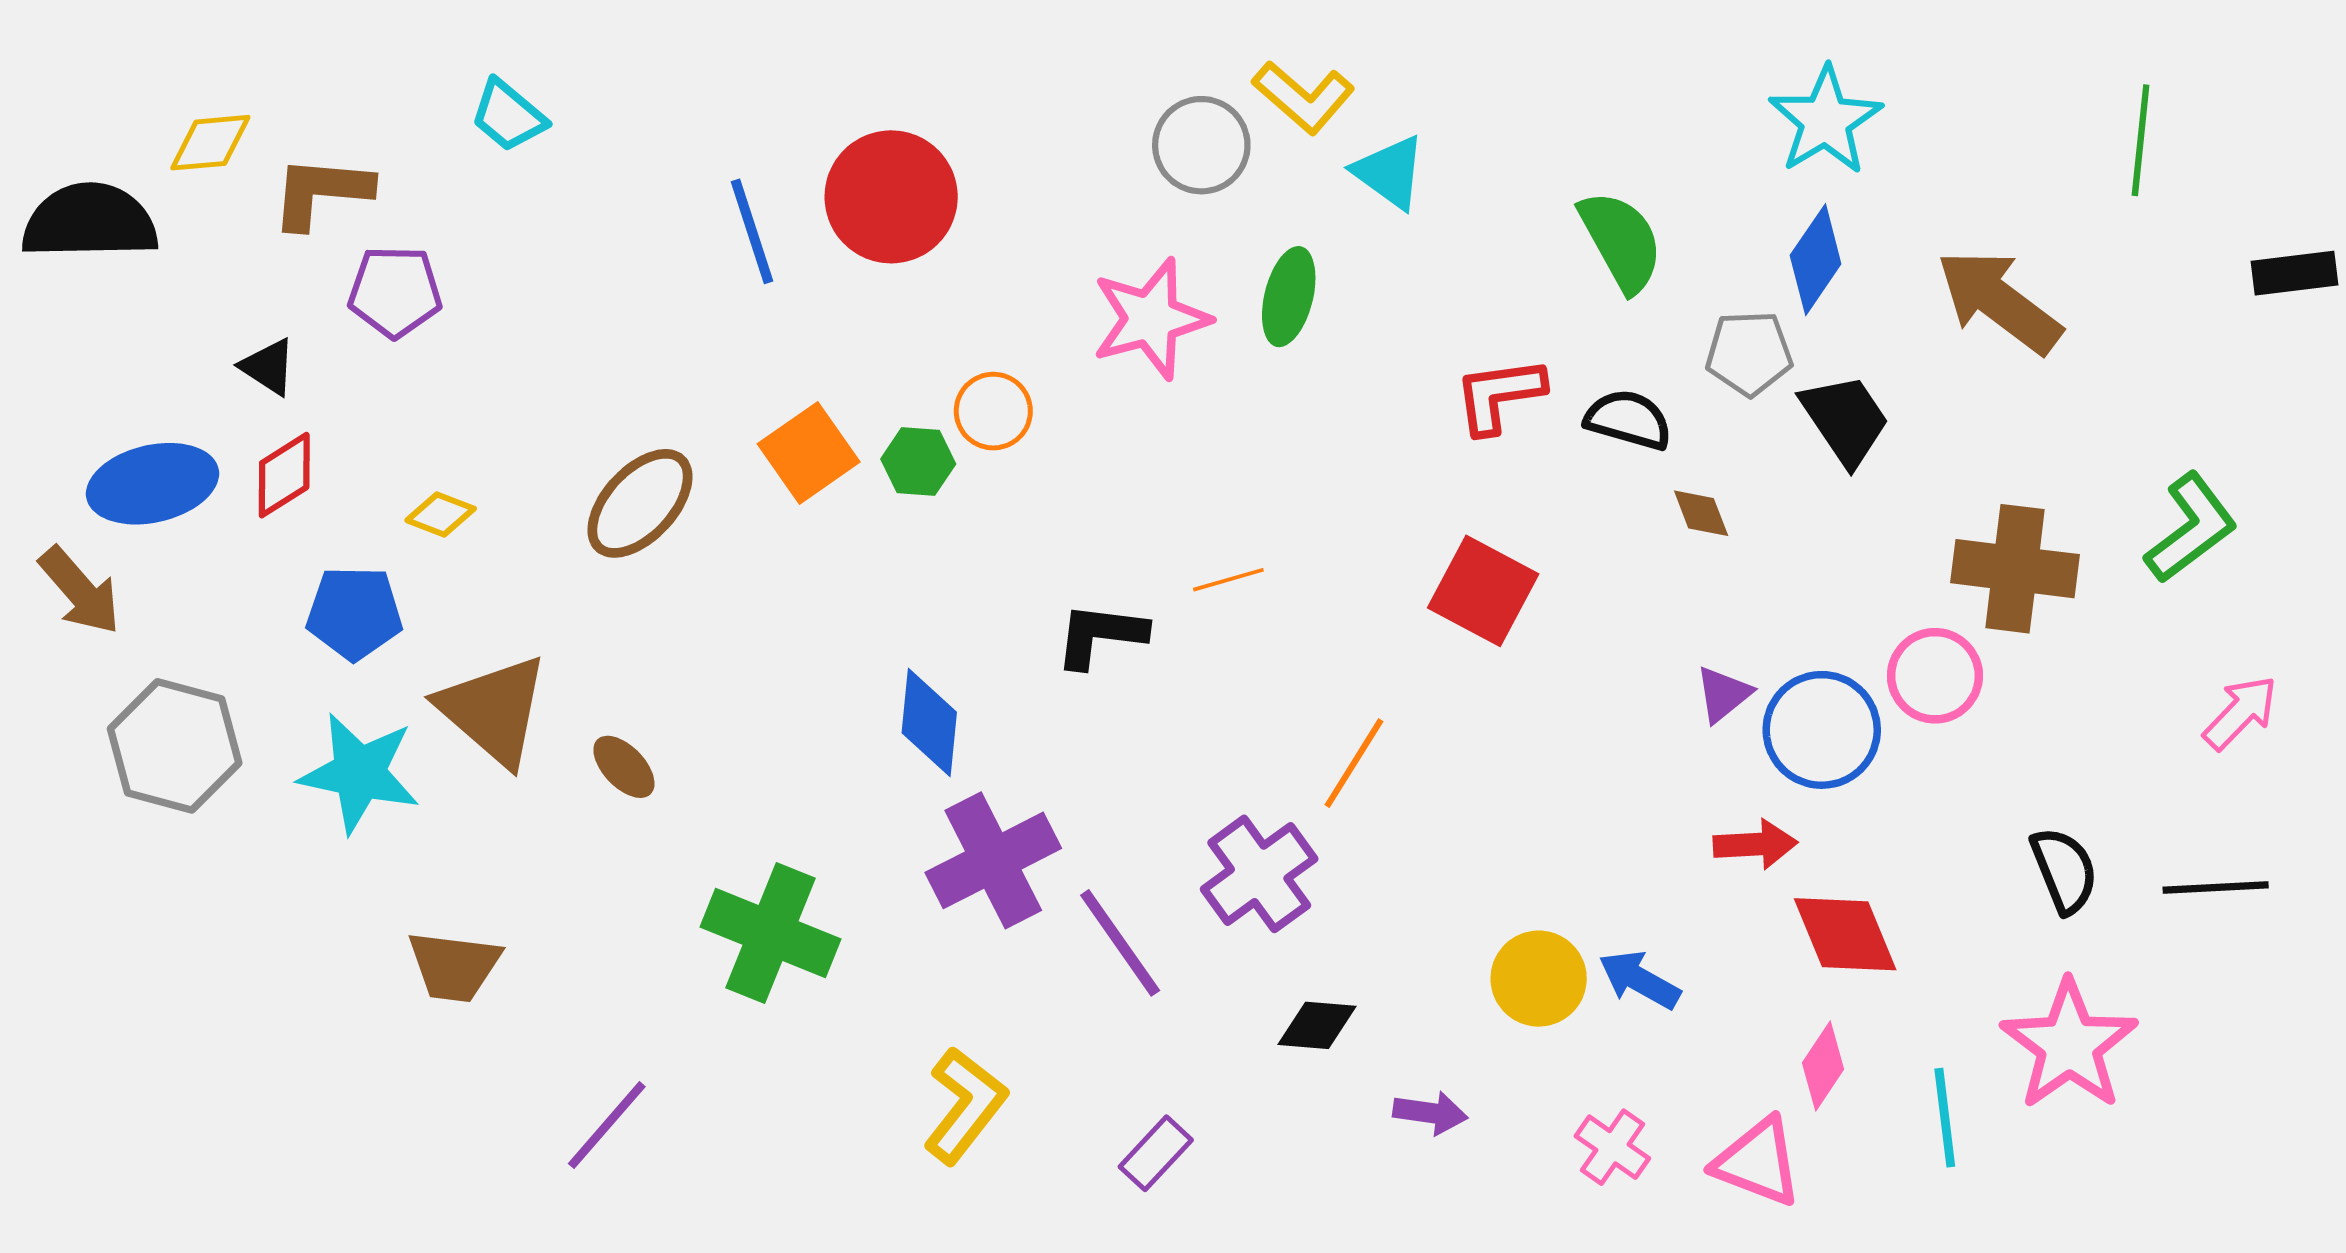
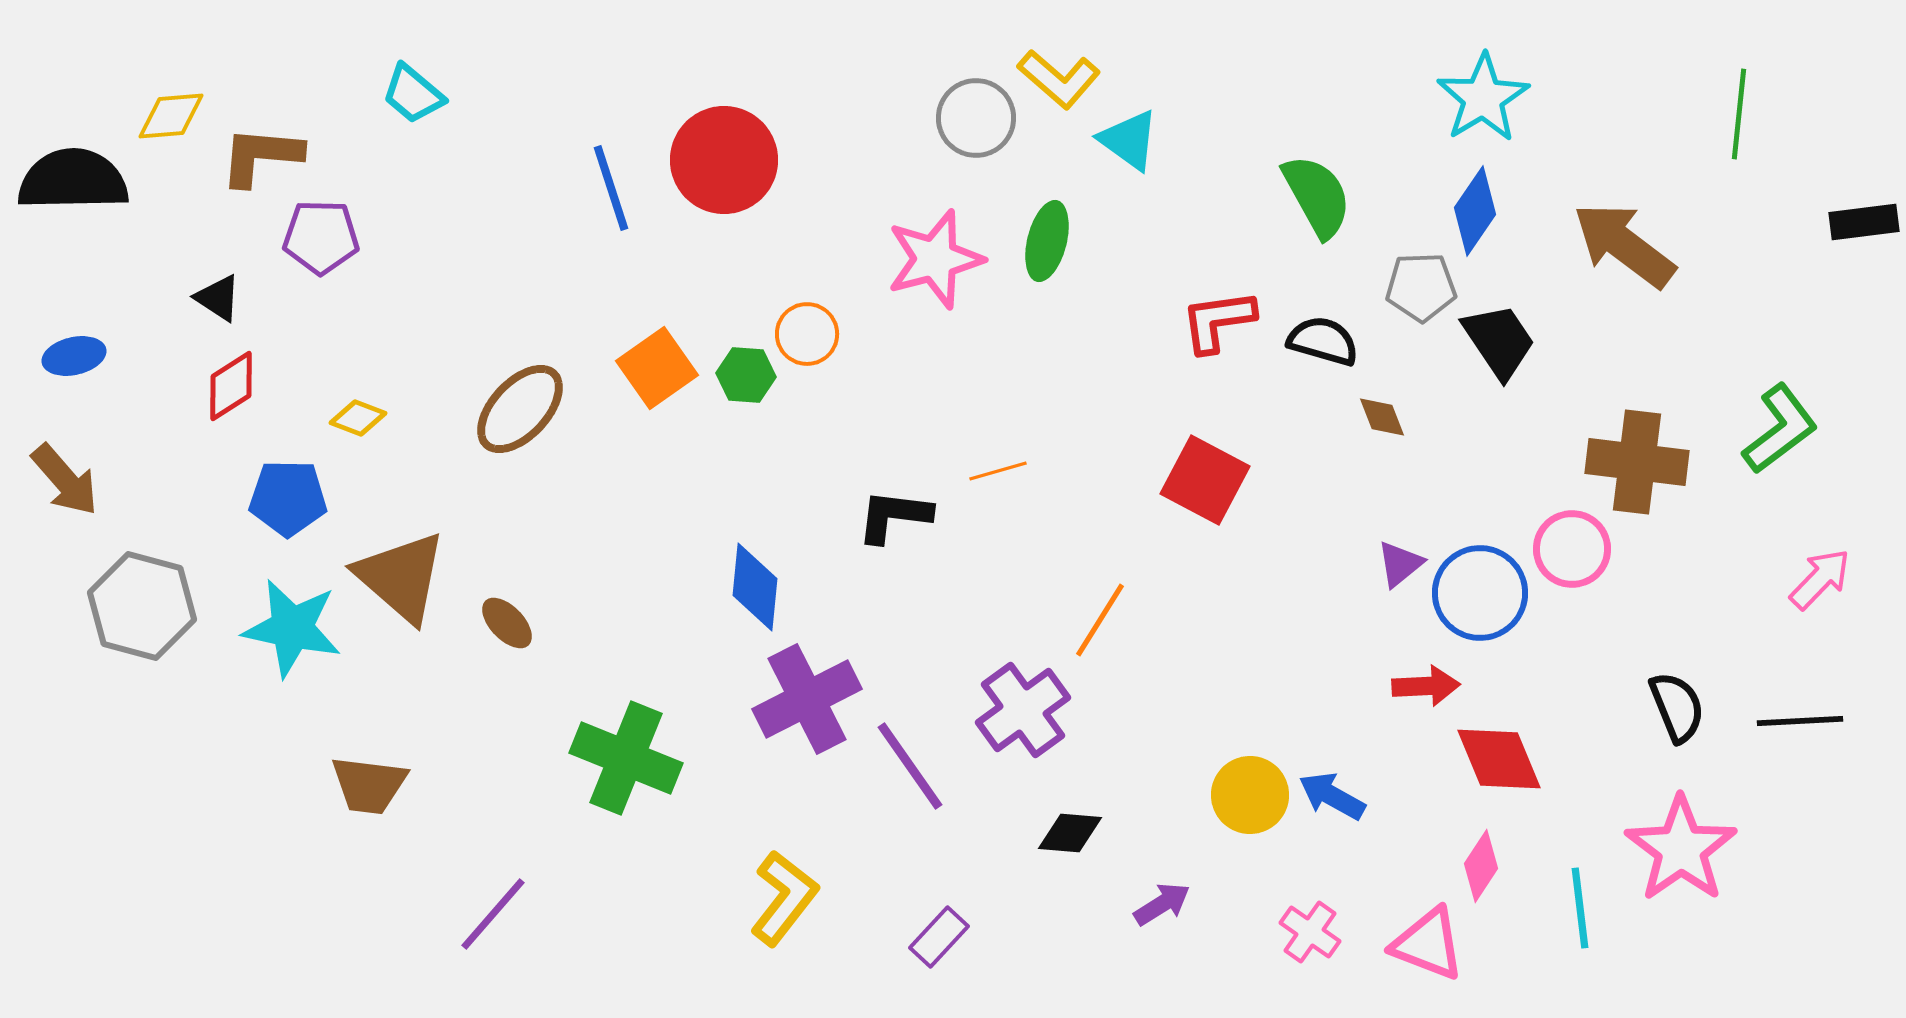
blue ellipse: (153, 484) -> (74, 356), moved, size x0.6
purple arrow: (1430, 1113) -> (1162, 904), turned -40

